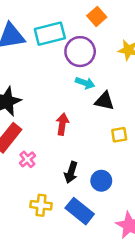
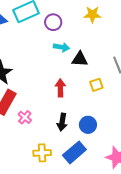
purple circle: (80, 52) -> (53, 22), size x0.7
red arrow: (62, 124) -> (60, 88), moved
blue rectangle: (80, 211) -> (74, 152), turned -70

